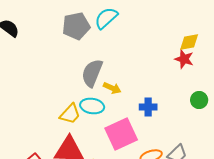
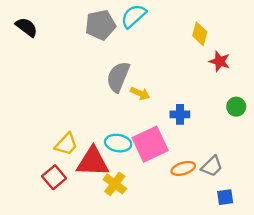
yellow diamond: (189, 42) -> (200, 34), moved, turned -65
cyan ellipse: (92, 106) -> (118, 143), moved
yellow trapezoid: (70, 114) -> (66, 144), moved

